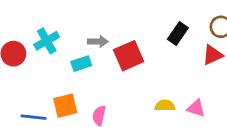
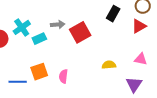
cyan rectangle: (81, 64) -> (39, 39), moved
pink triangle: (196, 108) -> (141, 59), moved

